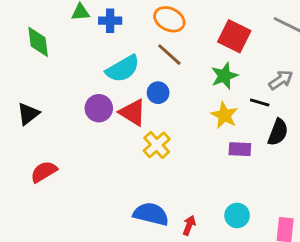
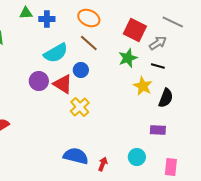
gray arrow: (281, 80) -> (158, 43), moved
black line: (260, 103) -> (158, 66), moved
yellow star: (224, 115) -> (143, 86), moved
purple rectangle: (240, 149) -> (158, 130), moved

